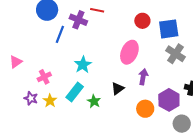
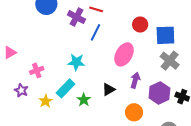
blue line: (60, 34) -> (95, 32), moved
cyan star: (83, 65) -> (76, 62), turned 30
purple hexagon: (169, 100) -> (159, 93), moved
yellow star: (50, 101) -> (46, 101), moved

